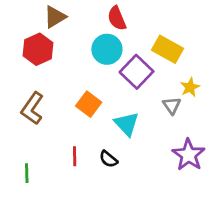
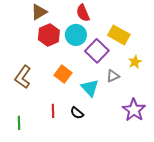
red hexagon: (38, 49) -> (49, 35), moved
gray triangle: (172, 106) -> (113, 76), moved, turned 40

